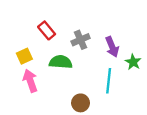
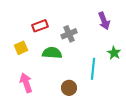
red rectangle: (47, 30) -> (40, 26), turned -70
purple arrow: (112, 47) -> (104, 21), moved
pink arrow: (30, 81) -> (26, 83), moved

